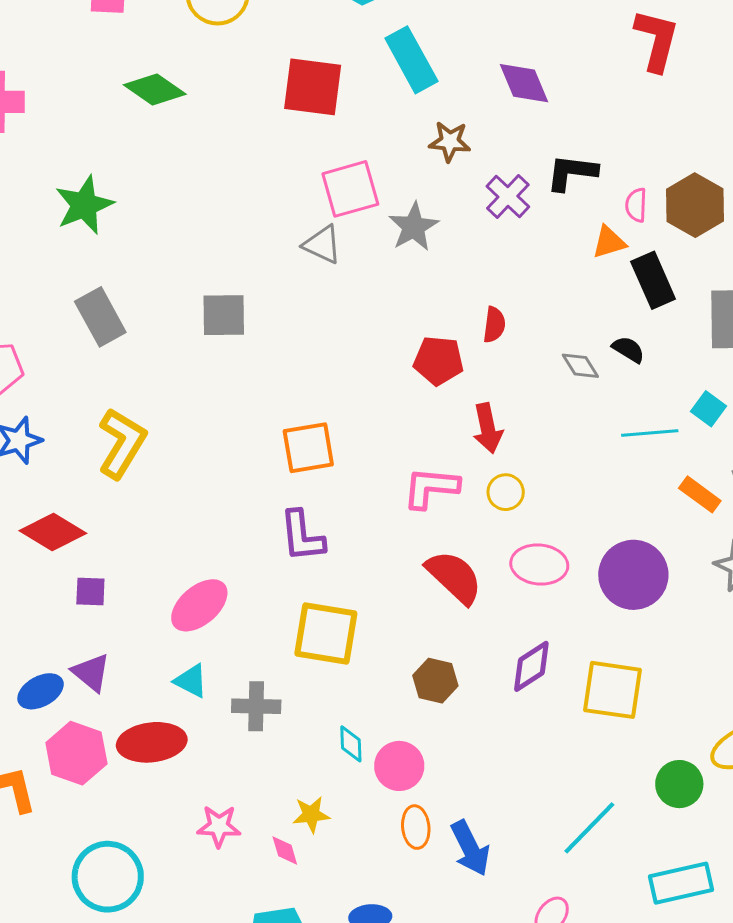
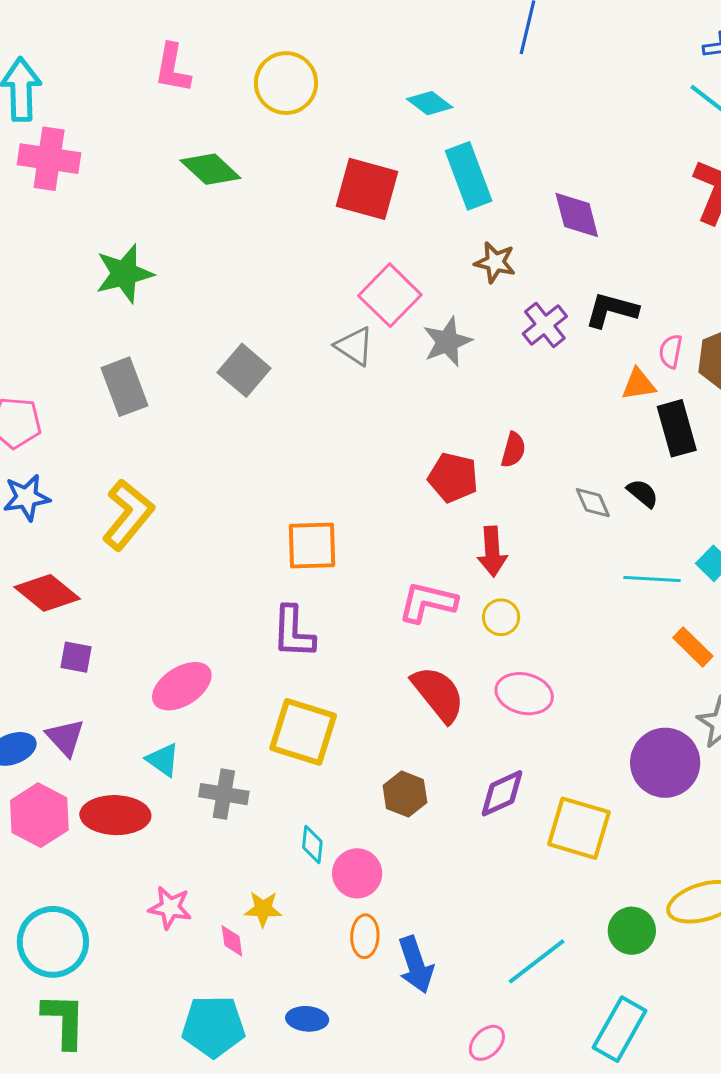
pink square: (350, 189) -> (390, 295), turned -38
gray square: (224, 315) -> (244, 370), moved, turned 33
purple circle: (633, 575) -> (665, 763), moved
cyan rectangle: (681, 883) -> (620, 1029), turned -56

